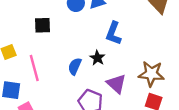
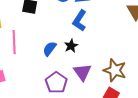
blue L-shape: (114, 33) -> (80, 21), moved

